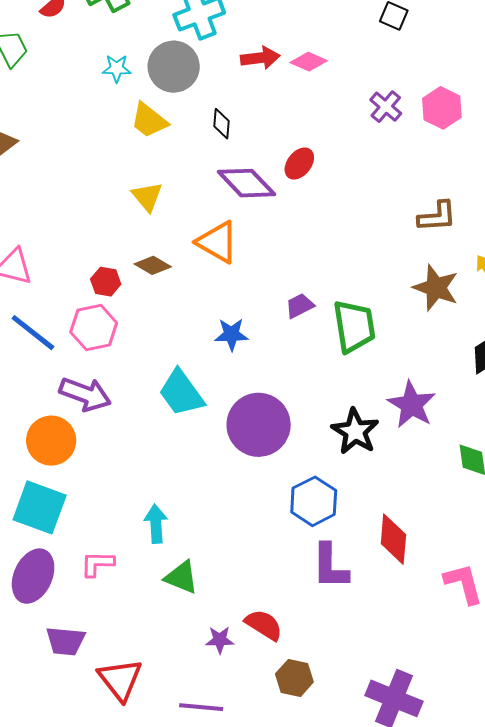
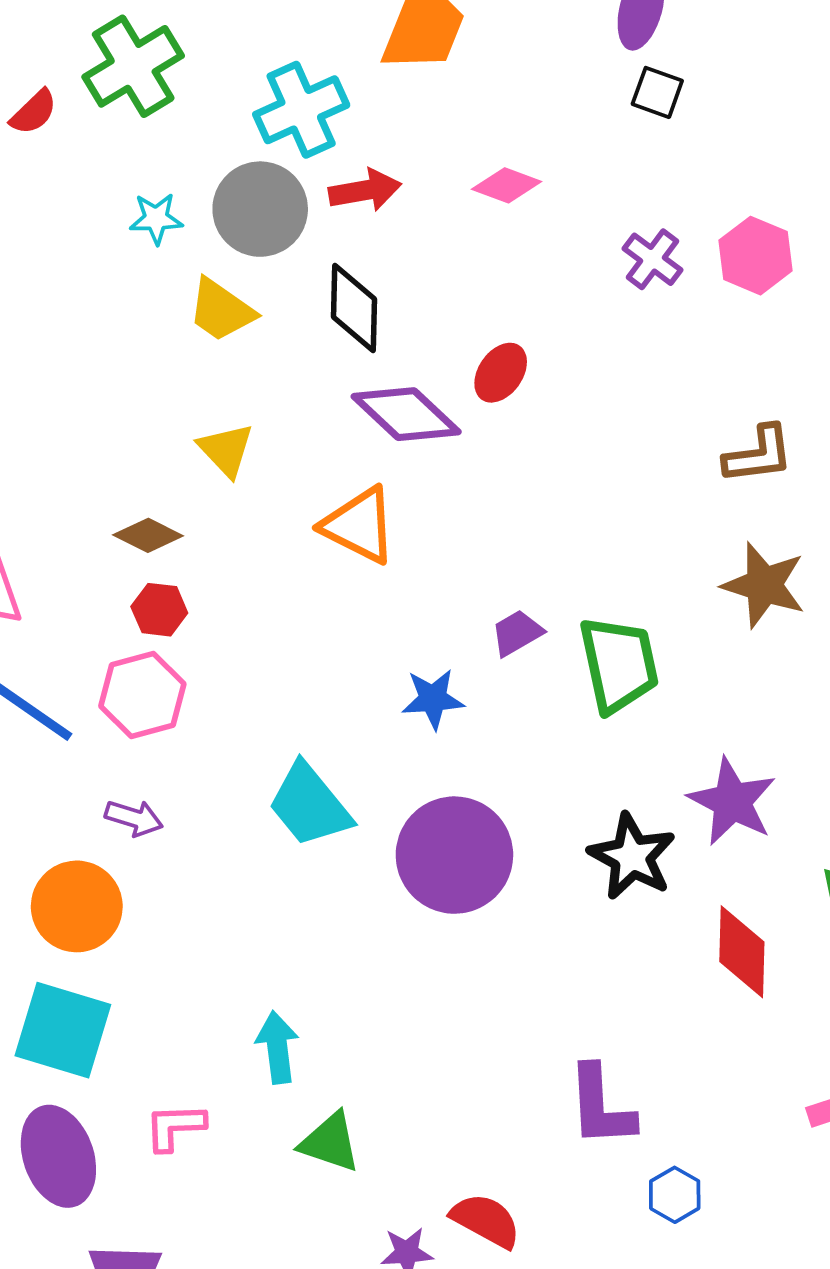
red arrow: (260, 58) -> (365, 190), moved
black diamond: (221, 124) -> (354, 308), size x1.6
brown diamond: (153, 265) -> (148, 535), moved
blue star: (231, 334) -> (433, 699), moved
purple arrow: (85, 394) -> (134, 818), size x0.6
blue hexagon: (314, 501) -> (675, 1195), moved, size x0.6
red diamond: (393, 539) -> (742, 952), moved
purple ellipse: (33, 576) -> (58, 1156), turned -40

